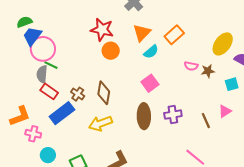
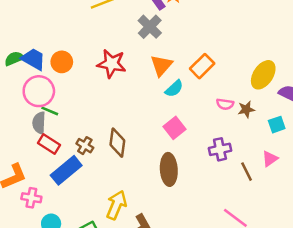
blue trapezoid: (32, 36) -> (33, 59), moved, turned 85
orange circle: (111, 51) -> (62, 62), moved
purple cross: (173, 115) -> (220, 149), moved
yellow arrow: (100, 123) -> (116, 205), moved, turned 135

